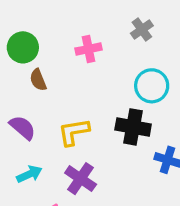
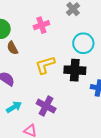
yellow L-shape: (74, 132) -> (45, 65), moved

